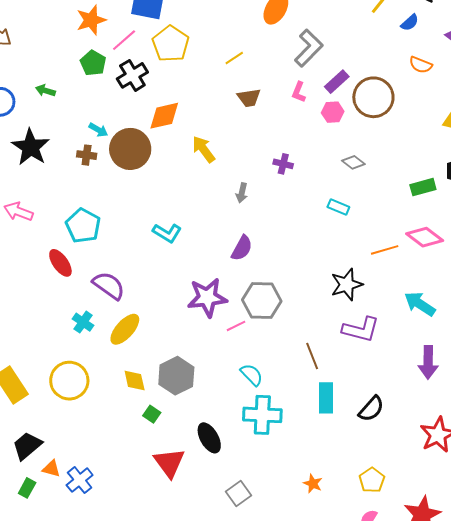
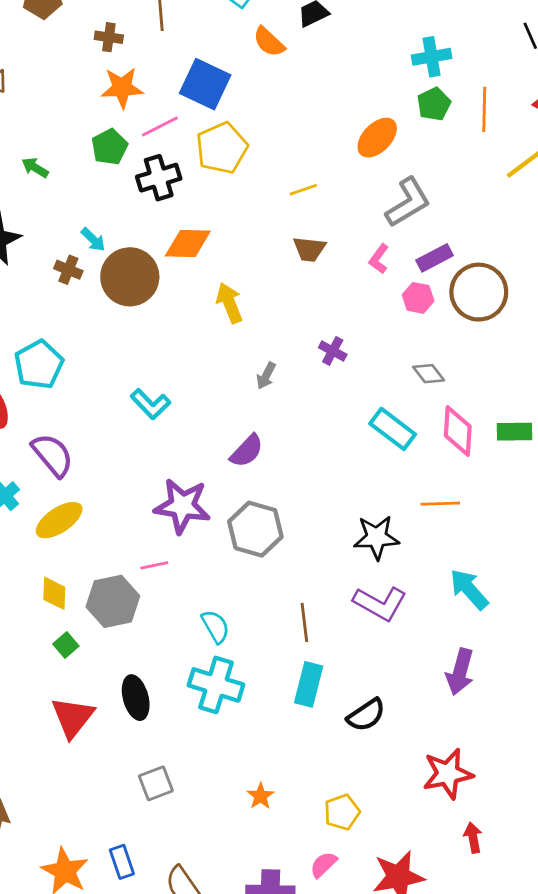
cyan rectangle: (338, 207) -> (393, 429), size x1.5
pink diamond: (425, 237) -> (458, 431), moved, turned 42
pink line: (236, 326) -> (154, 565), moved

